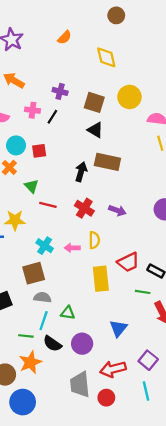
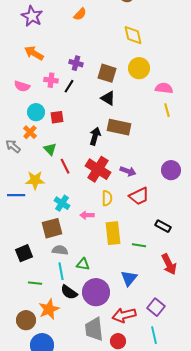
yellow diamond: (106, 57) -> (133, 35), moved
red line: (48, 205) -> (65, 166), turned 49
red cross: (84, 208) -> (98, 169), size x1.4
pink arrow: (72, 248) -> (87, 215), moved
red trapezoid: (128, 262) -> (139, 196), moved
green line: (143, 292) -> (139, 245), moved
cyan line: (44, 321) -> (61, 271), turned -30
green line: (26, 336) -> (35, 283), moved
purple circle: (82, 344) -> (96, 292), size x1.4

